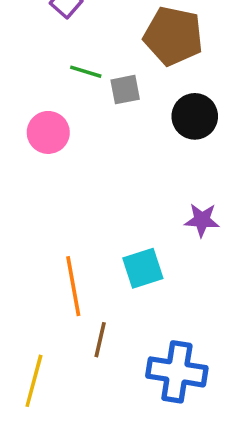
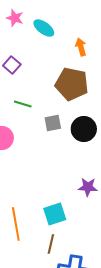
gray square: (125, 90) -> (53, 123), moved
brown line: (100, 340) -> (51, 244), moved

